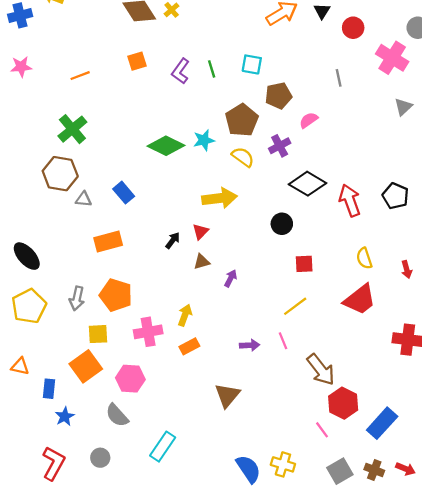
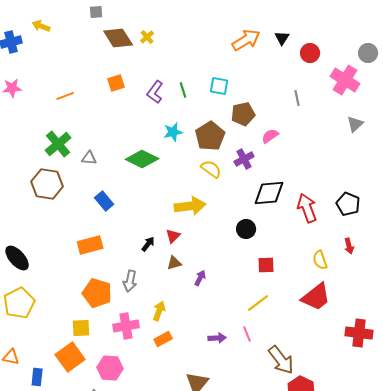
cyan star: (204, 140) -> (173, 132), moved
black diamond: (307, 184) -> (269, 193), turned -36
gray triangle: (84, 199) -> (89, 158), moved
red arrow: (407, 269) -> (349, 246), moved
gray arrow: (77, 298) -> (130, 281), moved

